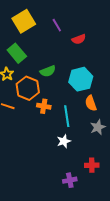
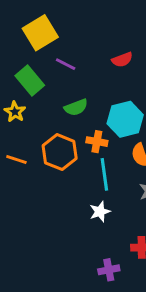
purple line: (57, 25) -> (66, 64), moved, turned -32
orange hexagon: (28, 88) -> (60, 152), moved
orange cross: (44, 106) -> (97, 142), moved

